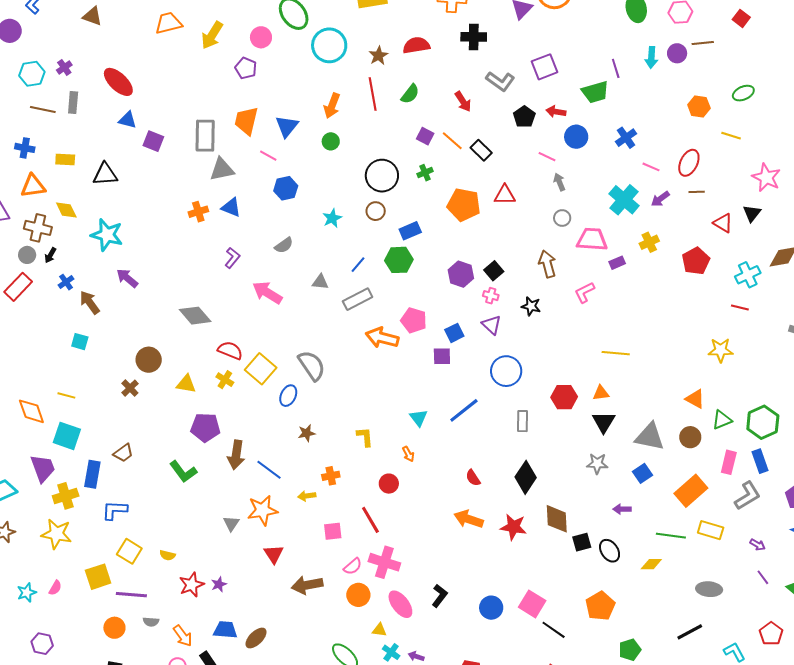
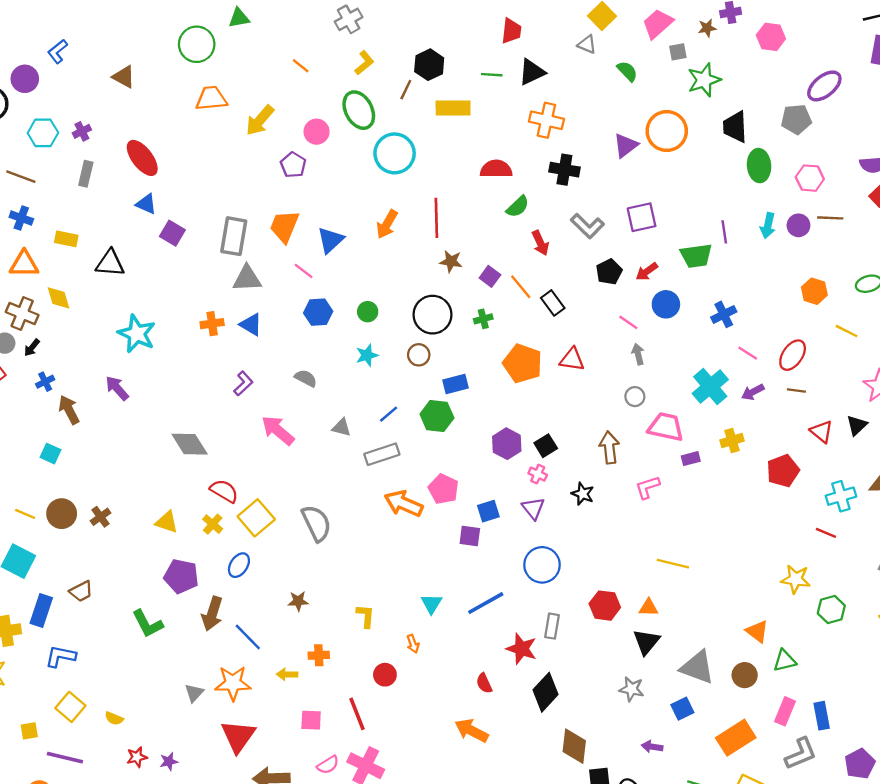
brown star: (378, 56) -> (451, 261), moved, turned 30
green semicircle: (410, 94) -> (518, 207), moved
brown line: (43, 110) -> (21, 177), moved
red arrow: (556, 112) -> (647, 271), turned -54
green circle: (331, 141) -> (368, 312), moved
cyan star: (107, 235) -> (137, 334), moved
gray semicircle: (284, 245) -> (306, 378), turned -126
brown circle: (149, 360) -> (62, 514), moved
blue ellipse: (288, 396) -> (239, 565), moved
green hexagon: (763, 422) -> (831, 609), moved, size x0.7
red star: (513, 527) -> (522, 649), moved
red triangle: (274, 554) -> (238, 736), size x1.5
yellow square: (98, 577) -> (29, 731), size x0.6
red star: (192, 585) -> (137, 757), size x0.7

